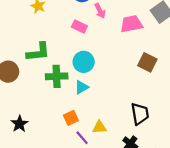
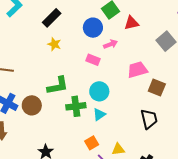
pink arrow: (100, 11) -> (111, 44), turned -80
pink trapezoid: (131, 24) -> (137, 70), moved
black trapezoid: (140, 114) -> (149, 119), moved

